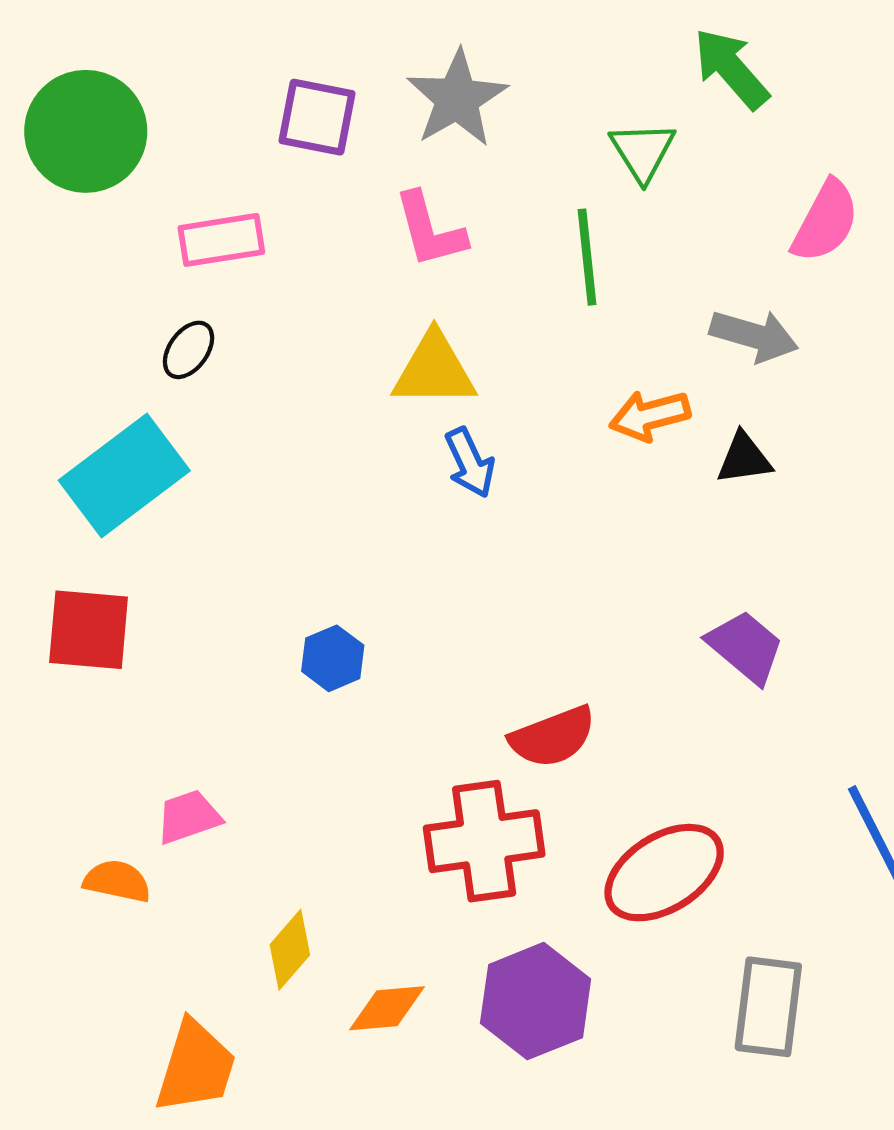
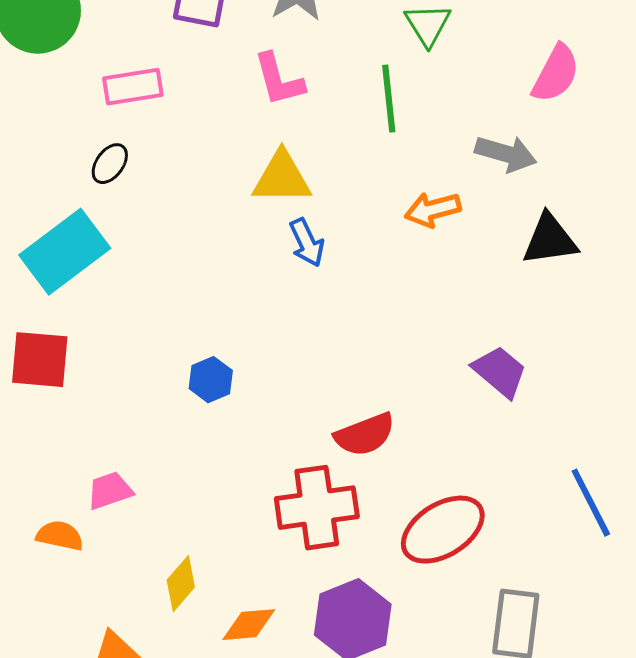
black triangle: (744, 458) -> (550, 240), moved, size x1.4

